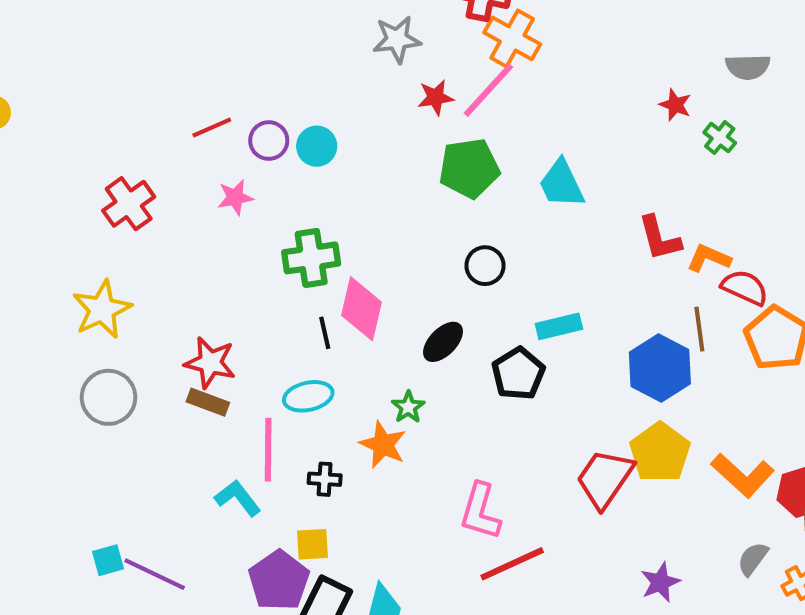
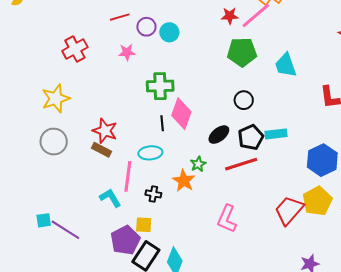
black pentagon: (518, 374) -> (251, 137), moved
red line: (512, 564) -> (241, 164), moved

